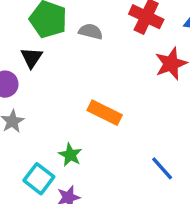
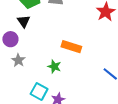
green star: (70, 155) -> (54, 67), moved

